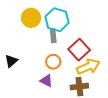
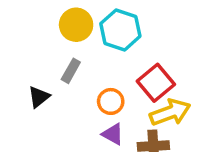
gray rectangle: (53, 36) -> (71, 71), moved, turned 32
purple triangle: (46, 81) -> (113, 134), moved

